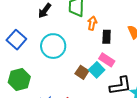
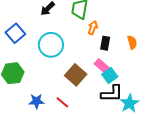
cyan square: (97, 70) -> (110, 75), moved
brown square: (82, 72) -> (76, 75), size x1.5

